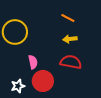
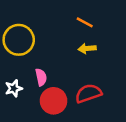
red semicircle: (71, 62) -> (88, 93), moved, turned -30
white star: (18, 86) -> (14, 88), moved

